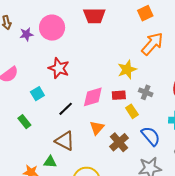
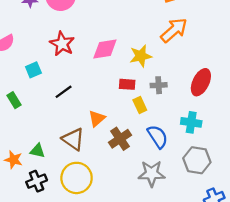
gray cross: (146, 92) -> (159, 85), turned -32
pink diamond: (93, 97) -> (105, 49), moved
brown triangle: (65, 141) -> (73, 139), moved

